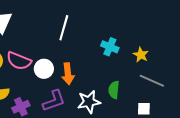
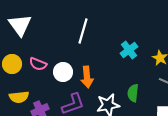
cyan cross: (110, 47) -> (129, 50), turned 30
pink semicircle: (19, 61) -> (38, 64), size x0.7

